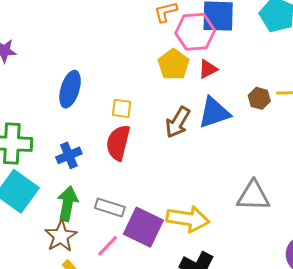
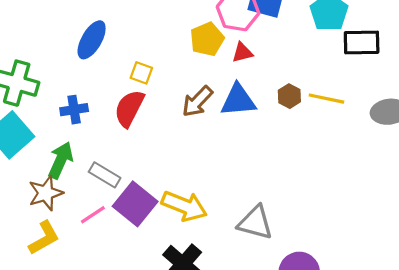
gray triangle: (253, 196) -> (255, 223), moved

